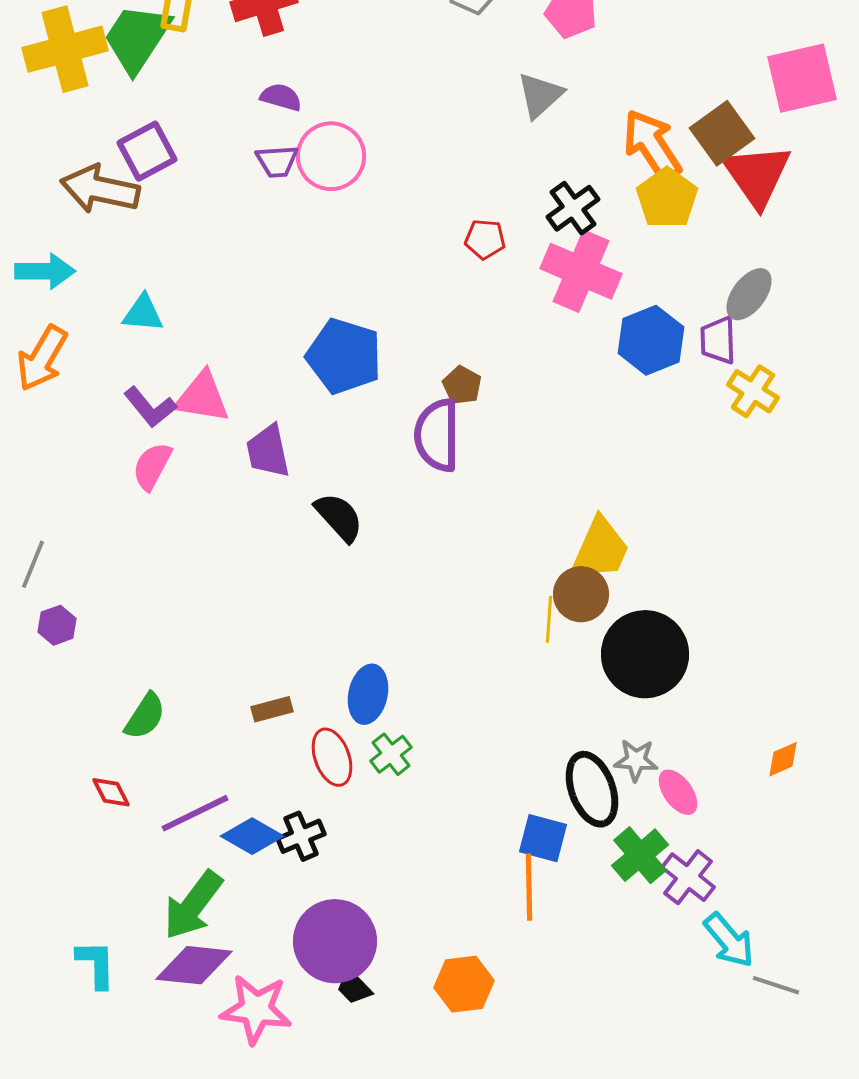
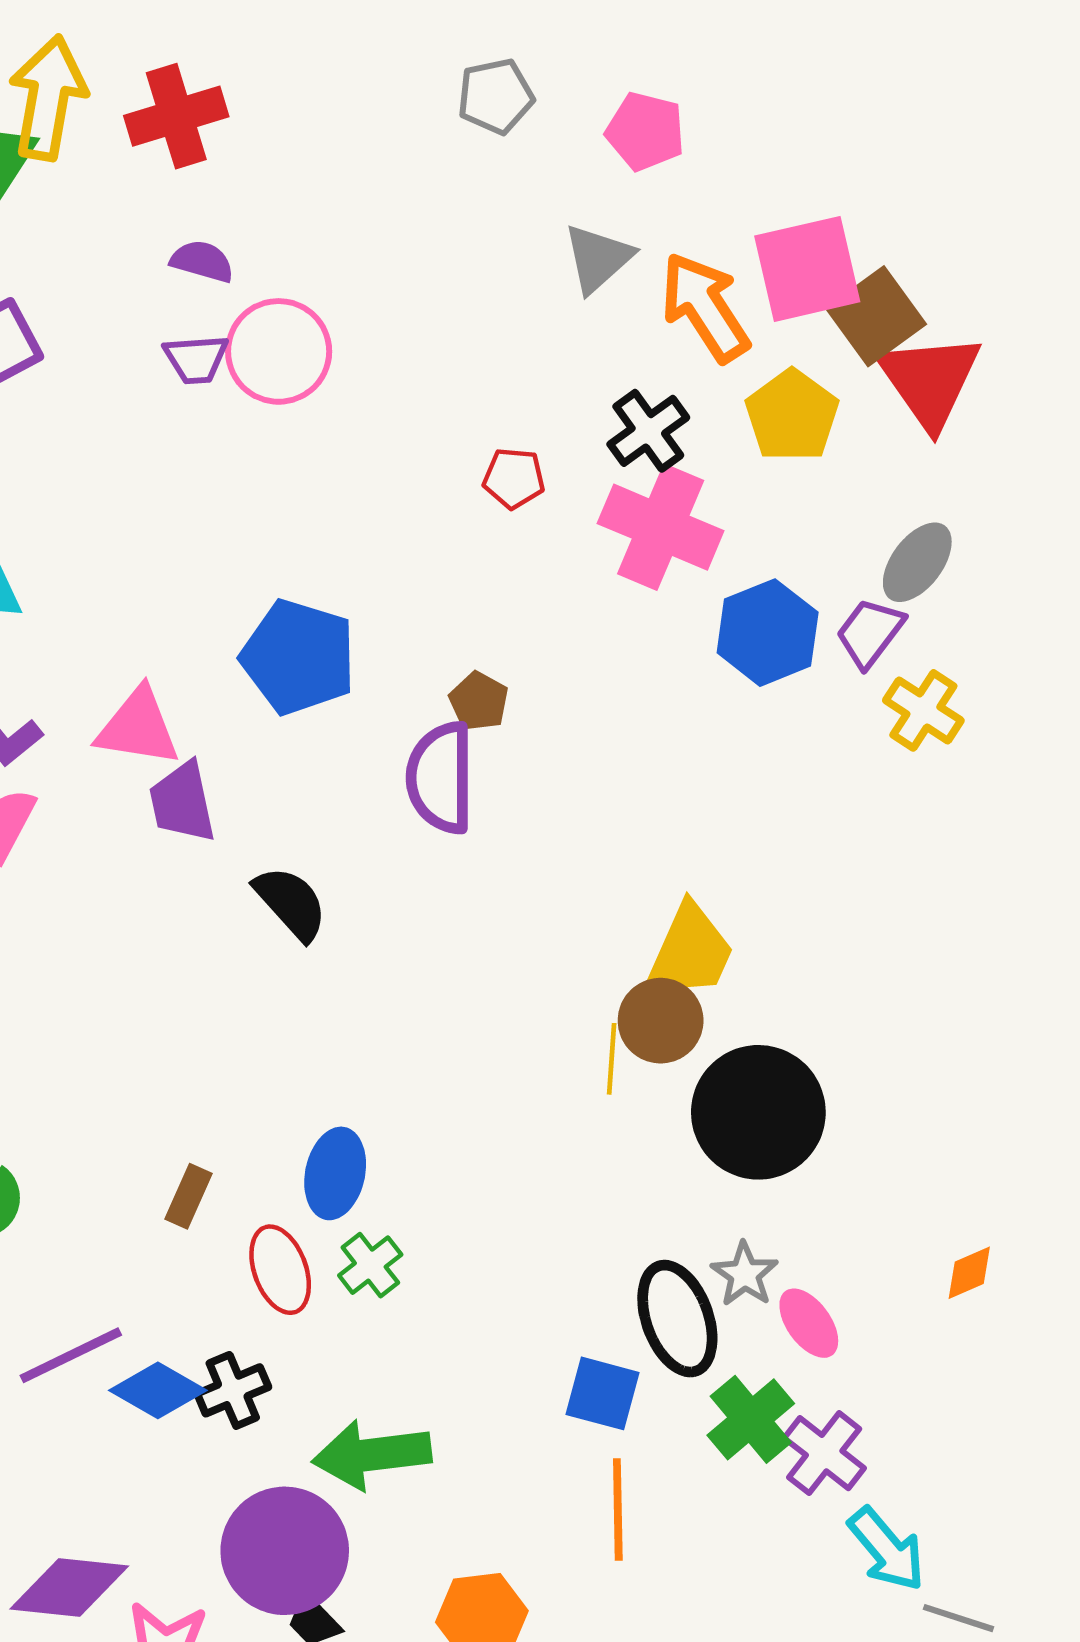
pink square: (802, 78) -> (807, 269), moved
orange arrow: (652, 145) -> (705, 307), moved
purple trapezoid: (718, 340) -> (870, 633), turned 39
pink triangle: (202, 397) -> (138, 727), moved
brown rectangle: (272, 709) -> (188, 1196), turned -51
gray star: (636, 760) -> (745, 1274), turned 30
orange line: (529, 887) -> (618, 1510), moved
green arrow: (193, 905) -> (372, 1455), moved, turned 46

